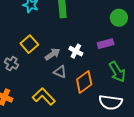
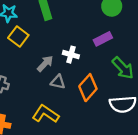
yellow square: (29, 44) -> (18, 37), moved

